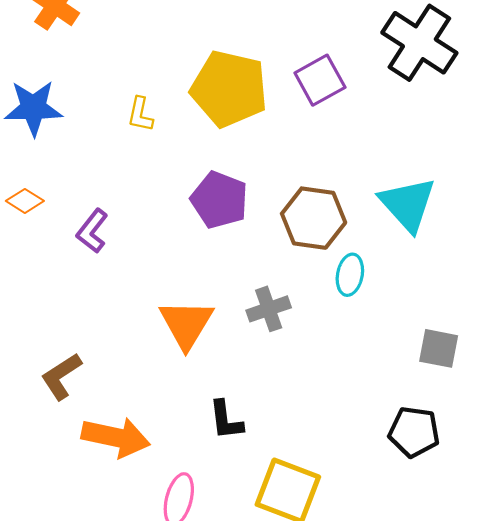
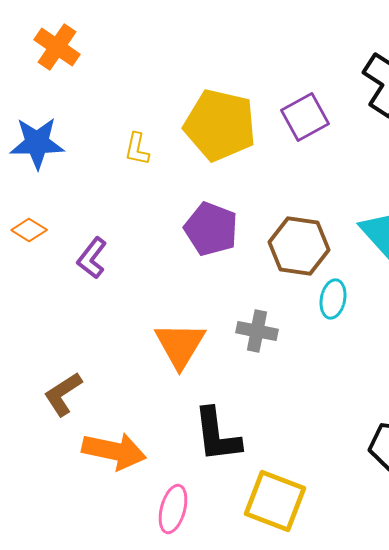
gray cross: (269, 309) -> (257, 331), turned 30
black L-shape: (226, 420) -> (217, 435), size x1.5

